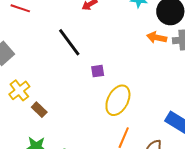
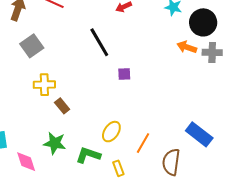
yellow cross: (19, 90) -> (44, 85), turned 30
yellow ellipse: (118, 100) -> (111, 132), moved, size x0.7

